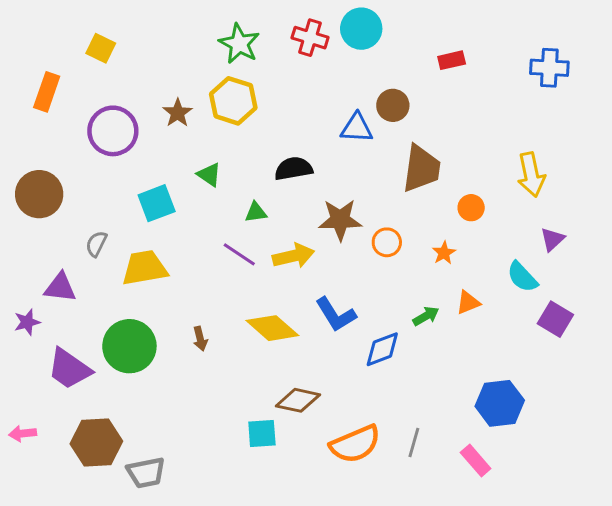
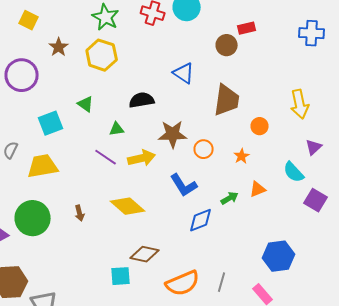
yellow square: (101, 48) -> (29, 20), moved
brown circle: (393, 105) -> (227, 45), moved
brown star: (178, 113) -> (59, 47), moved
blue triangle: (357, 128) -> (184, 73), turned 30
blue L-shape: (336, 315) -> (184, 185), moved

